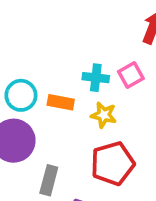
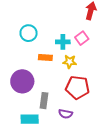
cyan circle: (21, 95) -> (29, 33), moved
red pentagon: (113, 163) -> (78, 87), turned 30

